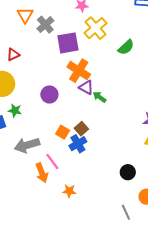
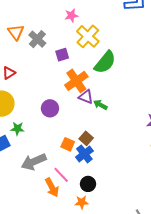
purple square: (68, 43) -> (62, 55), size x0.6
green semicircle: (126, 47) -> (105, 62), moved, size x1.4
orange cross: (79, 71) -> (76, 81), turned 30
black circle: (128, 172) -> (88, 184), moved

